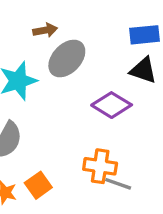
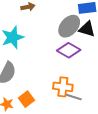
gray ellipse: (67, 58) -> (69, 26), moved

